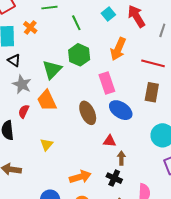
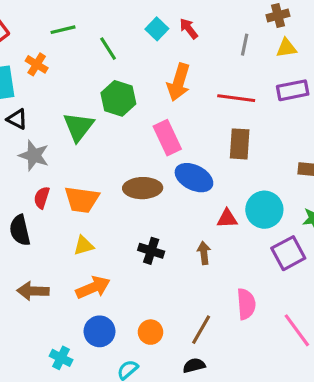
red arrow: (136, 16) -> (189, 29), moved, size x0.6
orange trapezoid: (47, 101) -> (82, 200), moved, turned -50
brown ellipse: (88, 113) -> (143, 188), turned -60
red triangle: (109, 141) -> (227, 219), moved
yellow triangle: (46, 145) -> (84, 246), turned 40
orange arrow: (80, 177) -> (93, 287), moved
black cross: (114, 178) -> (151, 251), moved

